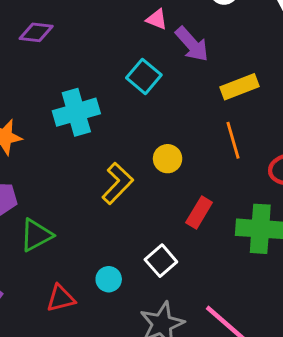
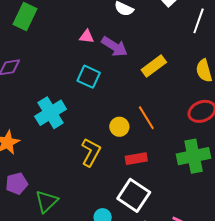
orange line: (233, 140) -> (146, 118), moved
red rectangle: (199, 212) -> (136, 159), moved, turned 65
white square: (161, 261) -> (134, 195), size x1.5

